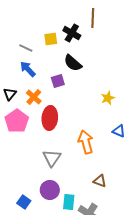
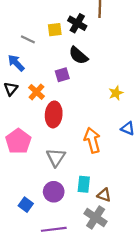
blue arrow: (28, 69) -> (16, 63), moved
pink pentagon: (17, 121) -> (18, 141), moved
brown triangle: (100, 181) -> (104, 195), moved
cyan rectangle: (69, 202) -> (84, 184), moved

